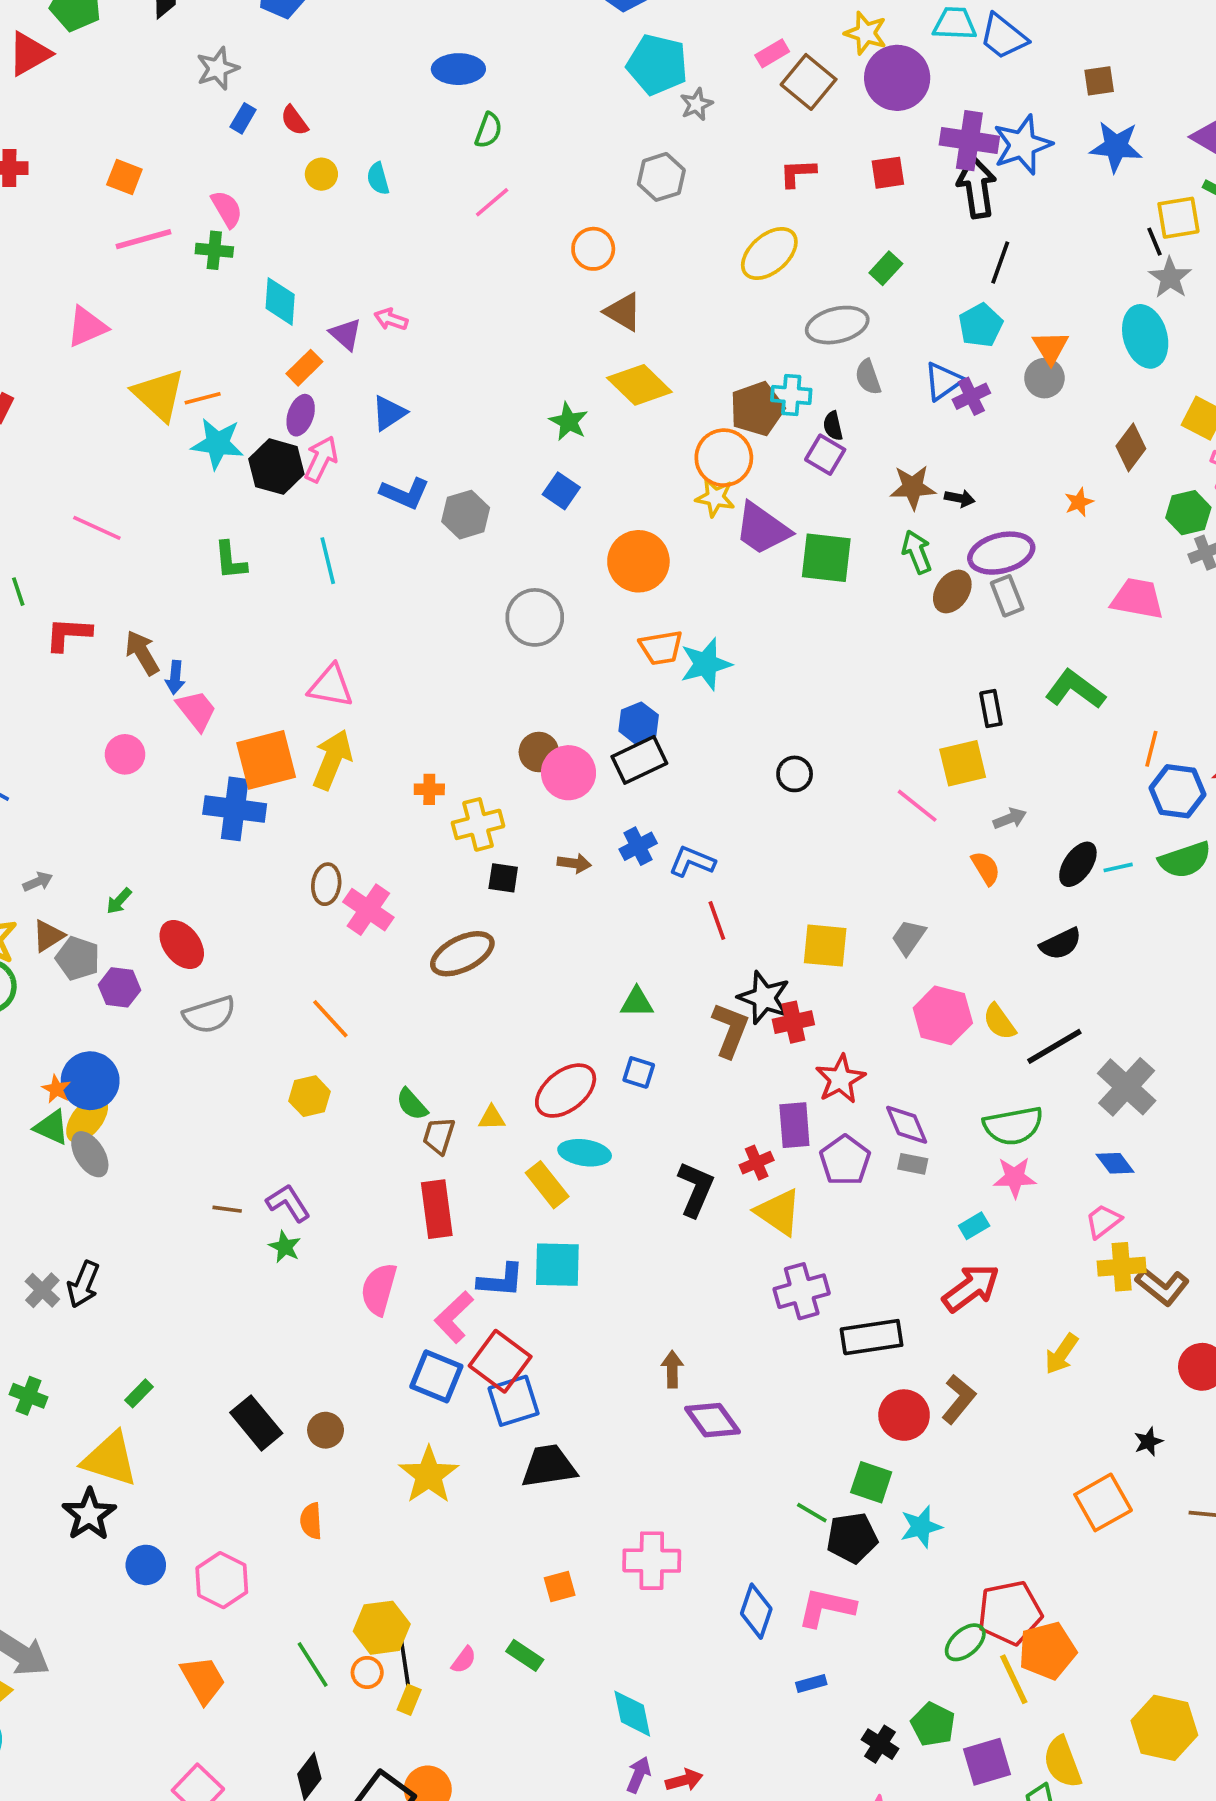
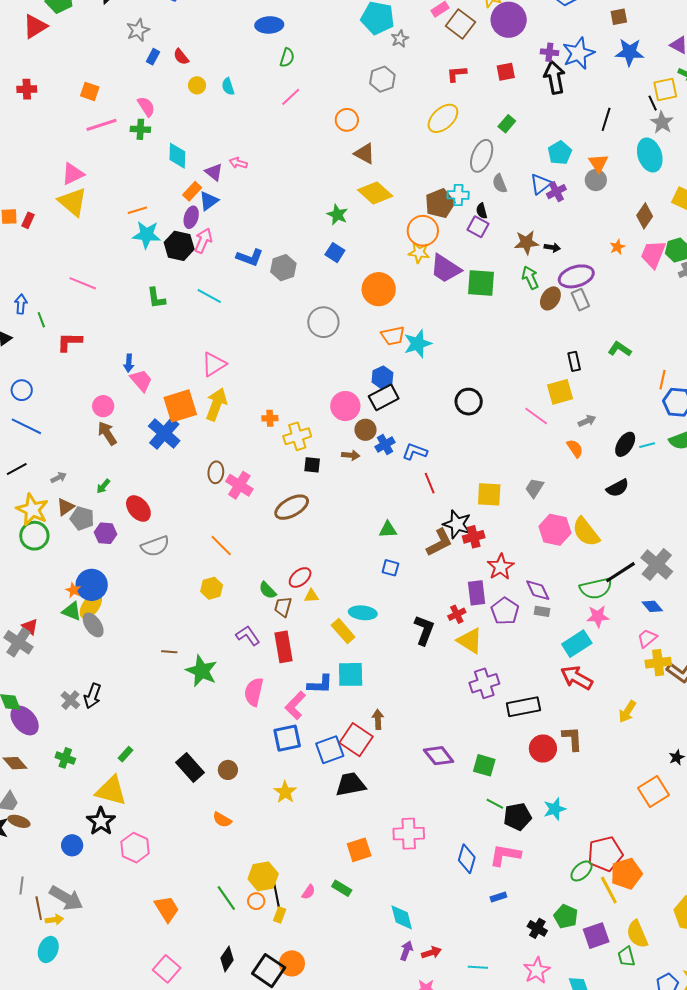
purple cross: (969, 141) -> (549, 52), size x0.6
black line: (1000, 262) -> (606, 119), moved
gray ellipse: (837, 325) -> (482, 156), turned -52
yellow triangle: (159, 395) -> (73, 202), moved
blue triangle: (389, 413) -> (209, 201), moved
cyan line: (328, 561) -> (209, 296), turned -45
pink trapezoid: (1137, 599) -> (653, 254), moved, turned -76
brown arrow: (142, 653) -> (107, 433), moved
pink triangle: (331, 686) -> (214, 364), turned -40
green L-shape: (1075, 689) -> (620, 349), size x0.7
brown circle: (539, 752) -> (365, 430), moved
black circle: (795, 774) -> (469, 402), size x1.4
blue cross: (235, 809) -> (164, 433), turned 36
yellow semicircle: (999, 1022) -> (586, 532), size x1.5
brown L-shape: (730, 1030) -> (439, 543), turned 44
black line: (1054, 1046) -> (620, 572), moved
red ellipse: (566, 1091) -> (300, 577), moved, size x0.7
purple L-shape: (288, 1203) -> (248, 636), moved
cyan rectangle: (974, 1226) -> (577, 644), size x1.8
green star: (285, 1247) -> (202, 671), size x1.8
red arrow: (971, 1288) -> (577, 678), turned -112
red square: (500, 1361) -> (356, 740), moved
brown arrow: (672, 1369) -> (378, 719), moved
blue square: (436, 1376) -> (287, 738), turned -32
brown L-shape: (959, 1399) -> (572, 739), turned -40
yellow star: (429, 1475) -> (285, 792), size x0.7
green square: (871, 1482) -> (484, 765), moved
orange semicircle: (311, 1521) -> (222, 820), turned -54
blue circle: (146, 1565) -> (72, 845), moved
pink hexagon: (222, 1580) -> (135, 848), moved
orange square: (560, 1587) -> (359, 850), size x1.4

